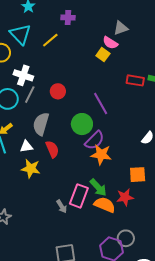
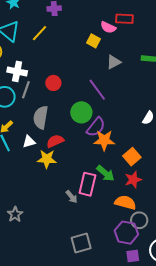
gray triangle: (121, 28) -> (114, 62), moved
pink semicircle: (110, 43) -> (108, 27), moved
red rectangle: (135, 80) -> (124, 19), moved
red semicircle: (52, 149) -> (55, 141), turned -84
yellow star: (31, 169) -> (47, 159), moved
orange square: (138, 175) -> (132, 157), moved, turned -30
orange semicircle: (105, 205) -> (125, 203), moved

